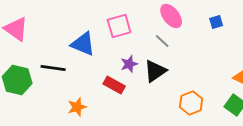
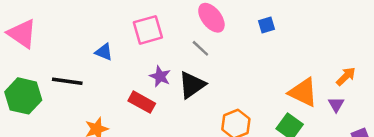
blue triangle: (83, 44) -> (104, 52), size x0.6
purple star: (129, 64) -> (160, 76), turned -30

